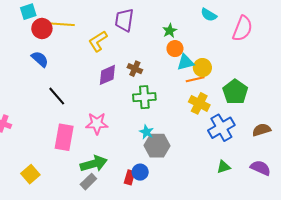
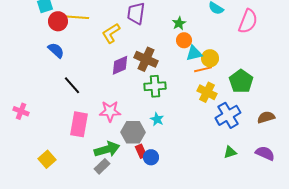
brown cross: (135, 69) -> (146, 59), size x1.6
gray hexagon: (157, 146) -> (133, 132), moved
red rectangle: (130, 177) -> (141, 151), moved, turned -40

